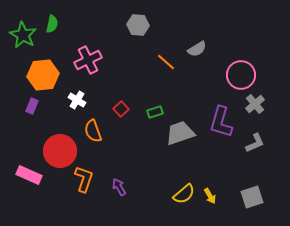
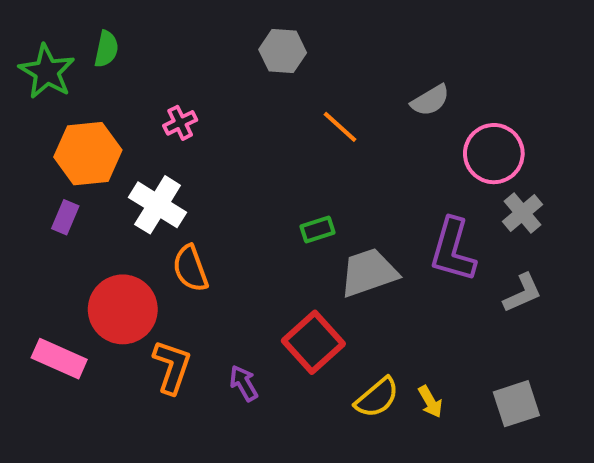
gray semicircle: (197, 49) -> (430, 100), moved
pink cross: (88, 60) -> (180, 123), size x0.6
white cross: (77, 100) -> (158, 205), size x1.5
red square: (121, 109) -> (313, 342), moved, size x1.8

